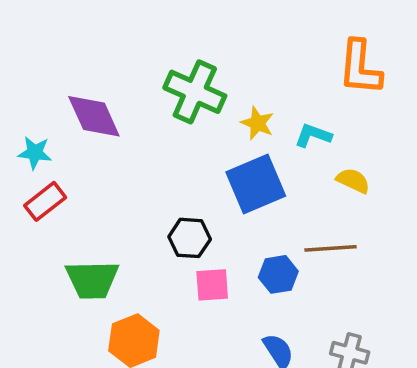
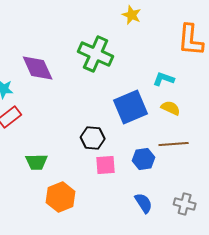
yellow star: (257, 123) -> (132, 15), moved
yellow semicircle: (353, 181) -> (171, 108), moved
green trapezoid: (92, 280) -> (37, 162), size x0.7

